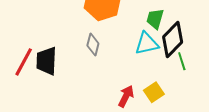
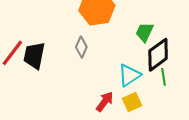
cyan triangle: (147, 44) -> (129, 75), moved, turned -30

